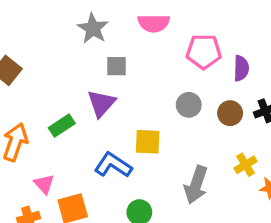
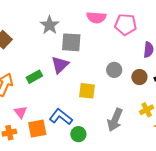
gray star: (93, 28) -> (50, 25), moved
pink pentagon: (204, 51) -> (126, 24), moved
gray square: (117, 66) -> (71, 42), size x1.5
blue L-shape: (113, 165) -> (61, 117), moved

